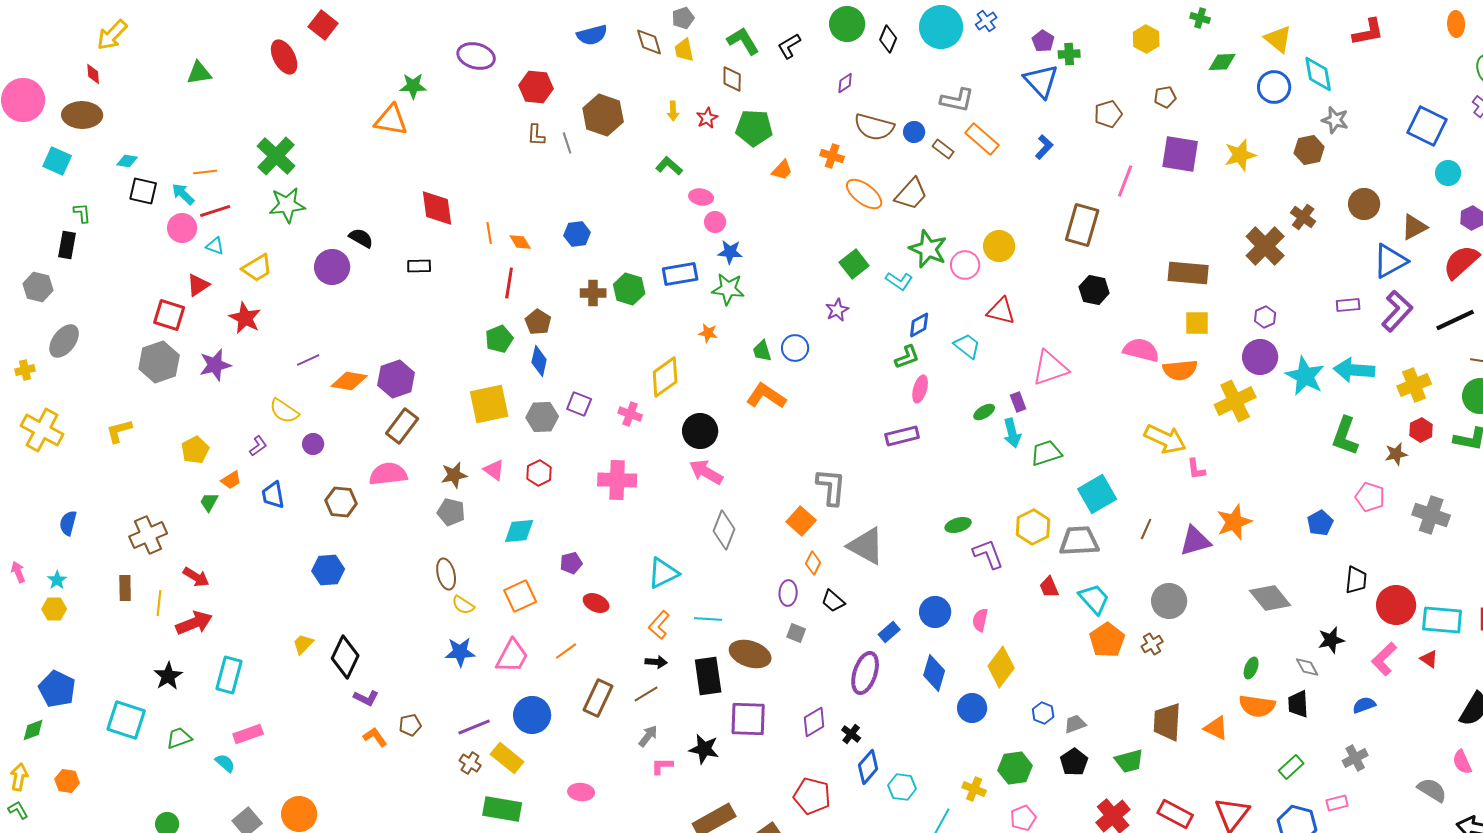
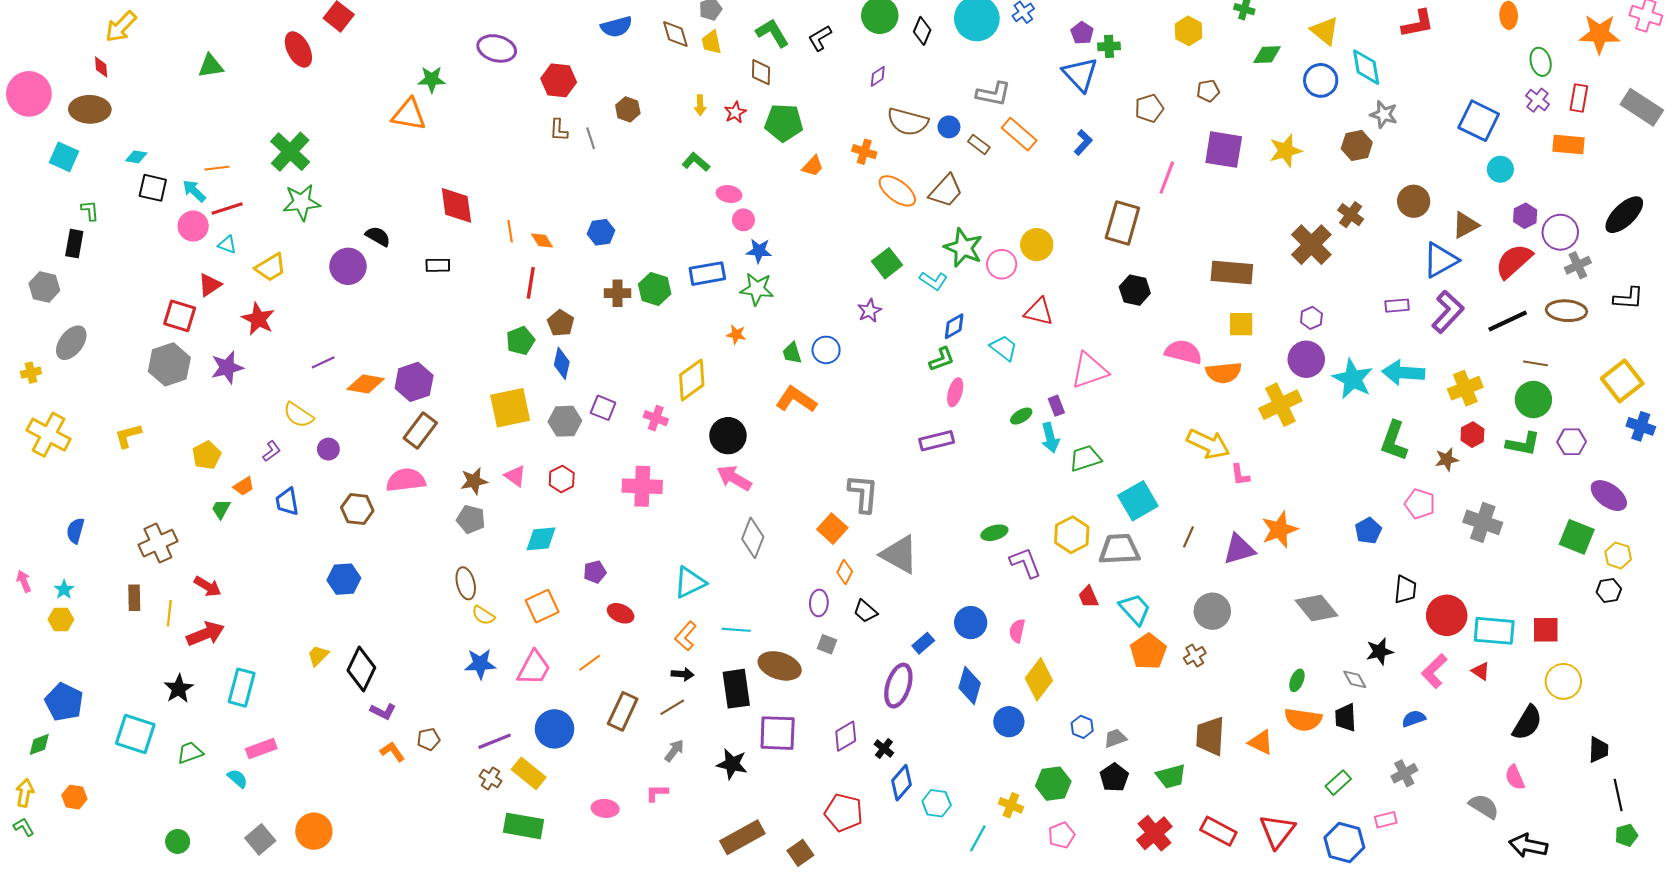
brown hexagon: (603, 115) -> (628, 109), size x0.6
pink L-shape: (662, 766) -> (657, 793), moved

